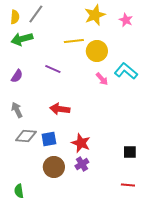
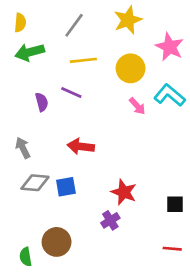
gray line: (36, 14) -> (74, 25), moved
pink star: (126, 20) -> (170, 47), moved, size x1.5
yellow line: (74, 41) -> (83, 60), moved
purple semicircle: (17, 76) -> (42, 102), moved, turned -48
red star: (81, 143) -> (124, 192), moved
brown circle: (54, 167) -> (57, 242), moved

